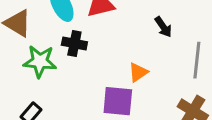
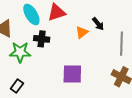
orange triangle: (138, 72) -> (82, 32), moved

